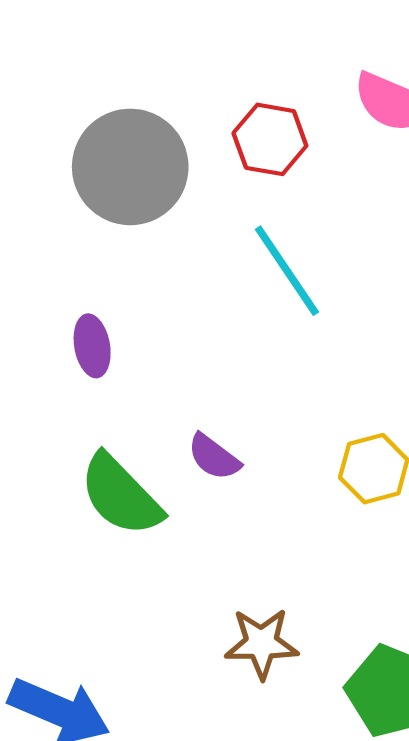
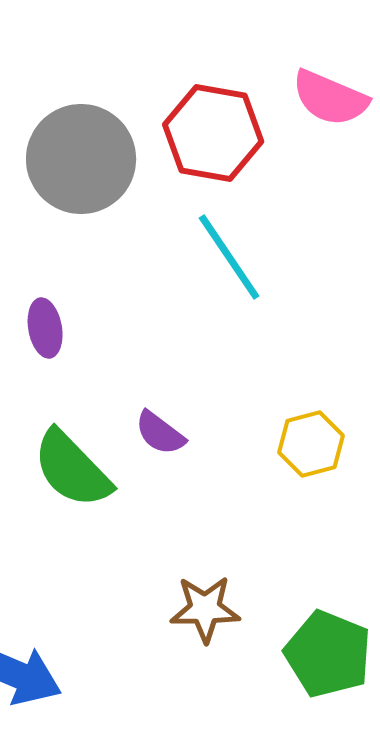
red hexagon: (270, 139) -> (213, 133), size x1.4

